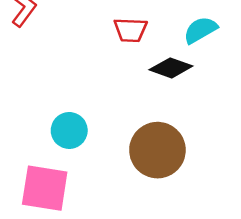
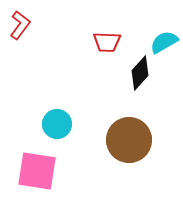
black diamond: (171, 68) -> (140, 73), turned -68

